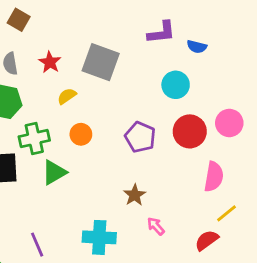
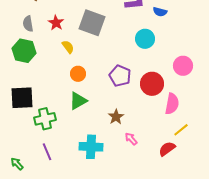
yellow semicircle: (67, 96) -> (68, 47), turned 88
red circle: (190, 131) -> (152, 84), moved
green cross: (34, 139) -> (45, 119), moved
green triangle: (54, 172) -> (78, 101), moved

